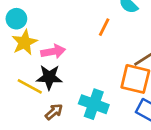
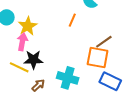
yellow star: (24, 42) -> (28, 26), moved
pink arrow: (53, 51) -> (22, 42), moved, turned -66

